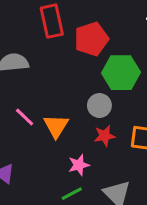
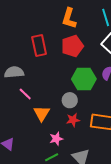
red pentagon: (91, 39) -> (72, 46), moved
pink line: (25, 117) -> (25, 94), moved

